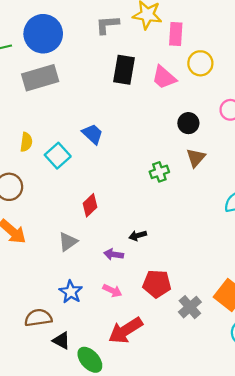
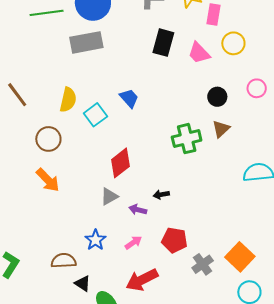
yellow semicircle: (26, 142) -> (68, 100), size x1.4
green cross: (159, 172) -> (187, 139), size x1.6
red diamond: (90, 205) -> (121, 163), size x1.4
gray triangle: (68, 242) -> (109, 196), moved
pink arrow: (112, 291) -> (133, 242), turned -66

